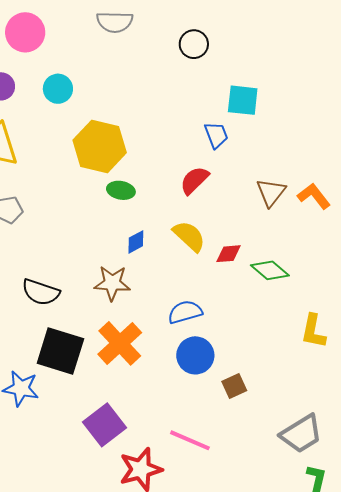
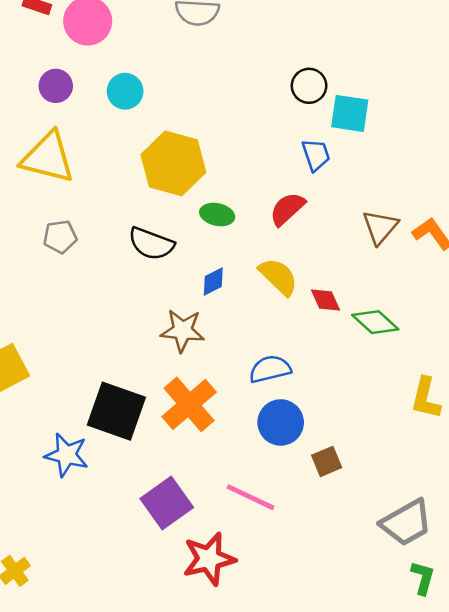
black circle: (194, 44) -> (309, 86), moved
green ellipse: (121, 190) -> (217, 215), moved
red diamond: (228, 254) -> (326, 300), turned 68
black semicircle: (41, 292) -> (151, 244), moved
pink line: (190, 440) -> (250, 497), moved

